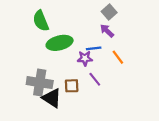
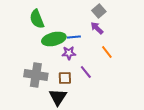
blue line: (94, 48) -> (74, 37), moved
purple star: (85, 58) -> (69, 53), moved
black triangle: (52, 98) -> (58, 97), moved, turned 30

